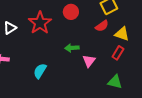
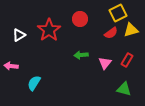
yellow triangle: (122, 34) -> (131, 30), moved, turned -35
pink triangle: (89, 61) -> (105, 63), moved
cyan semicircle: (40, 71) -> (34, 83), moved

